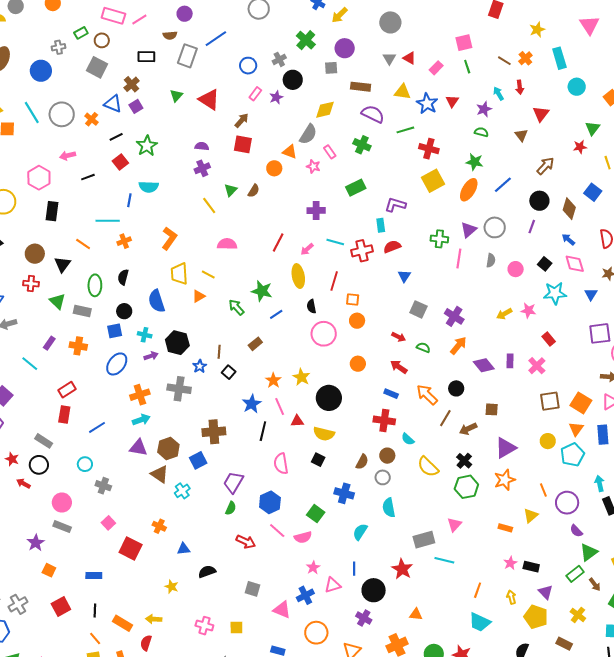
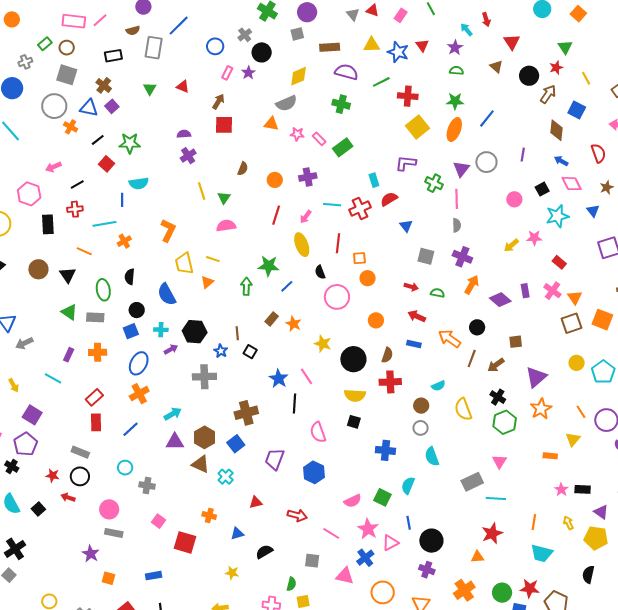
red triangle: (209, 99) -> (183, 87), size x0.6
gray circle: (62, 114) -> (54, 106), moved
gray semicircle: (308, 134) -> (286, 103), turned 45
green star: (147, 146) -> (130, 143), turned -30
pink rectangle: (330, 152) -> (319, 139), moved
brown arrow: (545, 166) -> (548, 94), moved
orange circle: (274, 168) -> (275, 180), moved
green triangle: (231, 190) -> (224, 198), moved
black circle: (539, 201) -> (529, 76), moved
purple L-shape: (395, 205) -> (406, 163), moved
yellow line: (209, 206) -> (202, 191), turned 30
green cross: (439, 239) -> (434, 183), turned 30
gray semicircle: (491, 260) -> (457, 225), moved
black square: (545, 264) -> (542, 189), turned 32
red cross: (31, 284) -> (75, 209), moved
green arrow: (236, 307) -> (246, 286), turned 54
orange star: (273, 380) -> (293, 324), moved
orange cross: (140, 395) -> (139, 394), moved
red cross: (384, 420) -> (390, 382), moved
red triangle: (297, 421) -> (256, 502), moved
orange triangle: (576, 429) -> (575, 297), moved
cyan semicircle: (408, 439) -> (438, 386), turned -56
brown semicircle: (362, 462) -> (387, 355), moved
yellow semicircle: (428, 467) -> (463, 409), turned 35
green semicircle: (231, 508) -> (291, 584), moved
green square: (316, 514) -> (382, 497), moved
pink line: (277, 531) -> (331, 533), moved
pink star: (313, 568) -> (368, 529), size x1.5
red star: (402, 569) -> (492, 533), moved, turned 30

